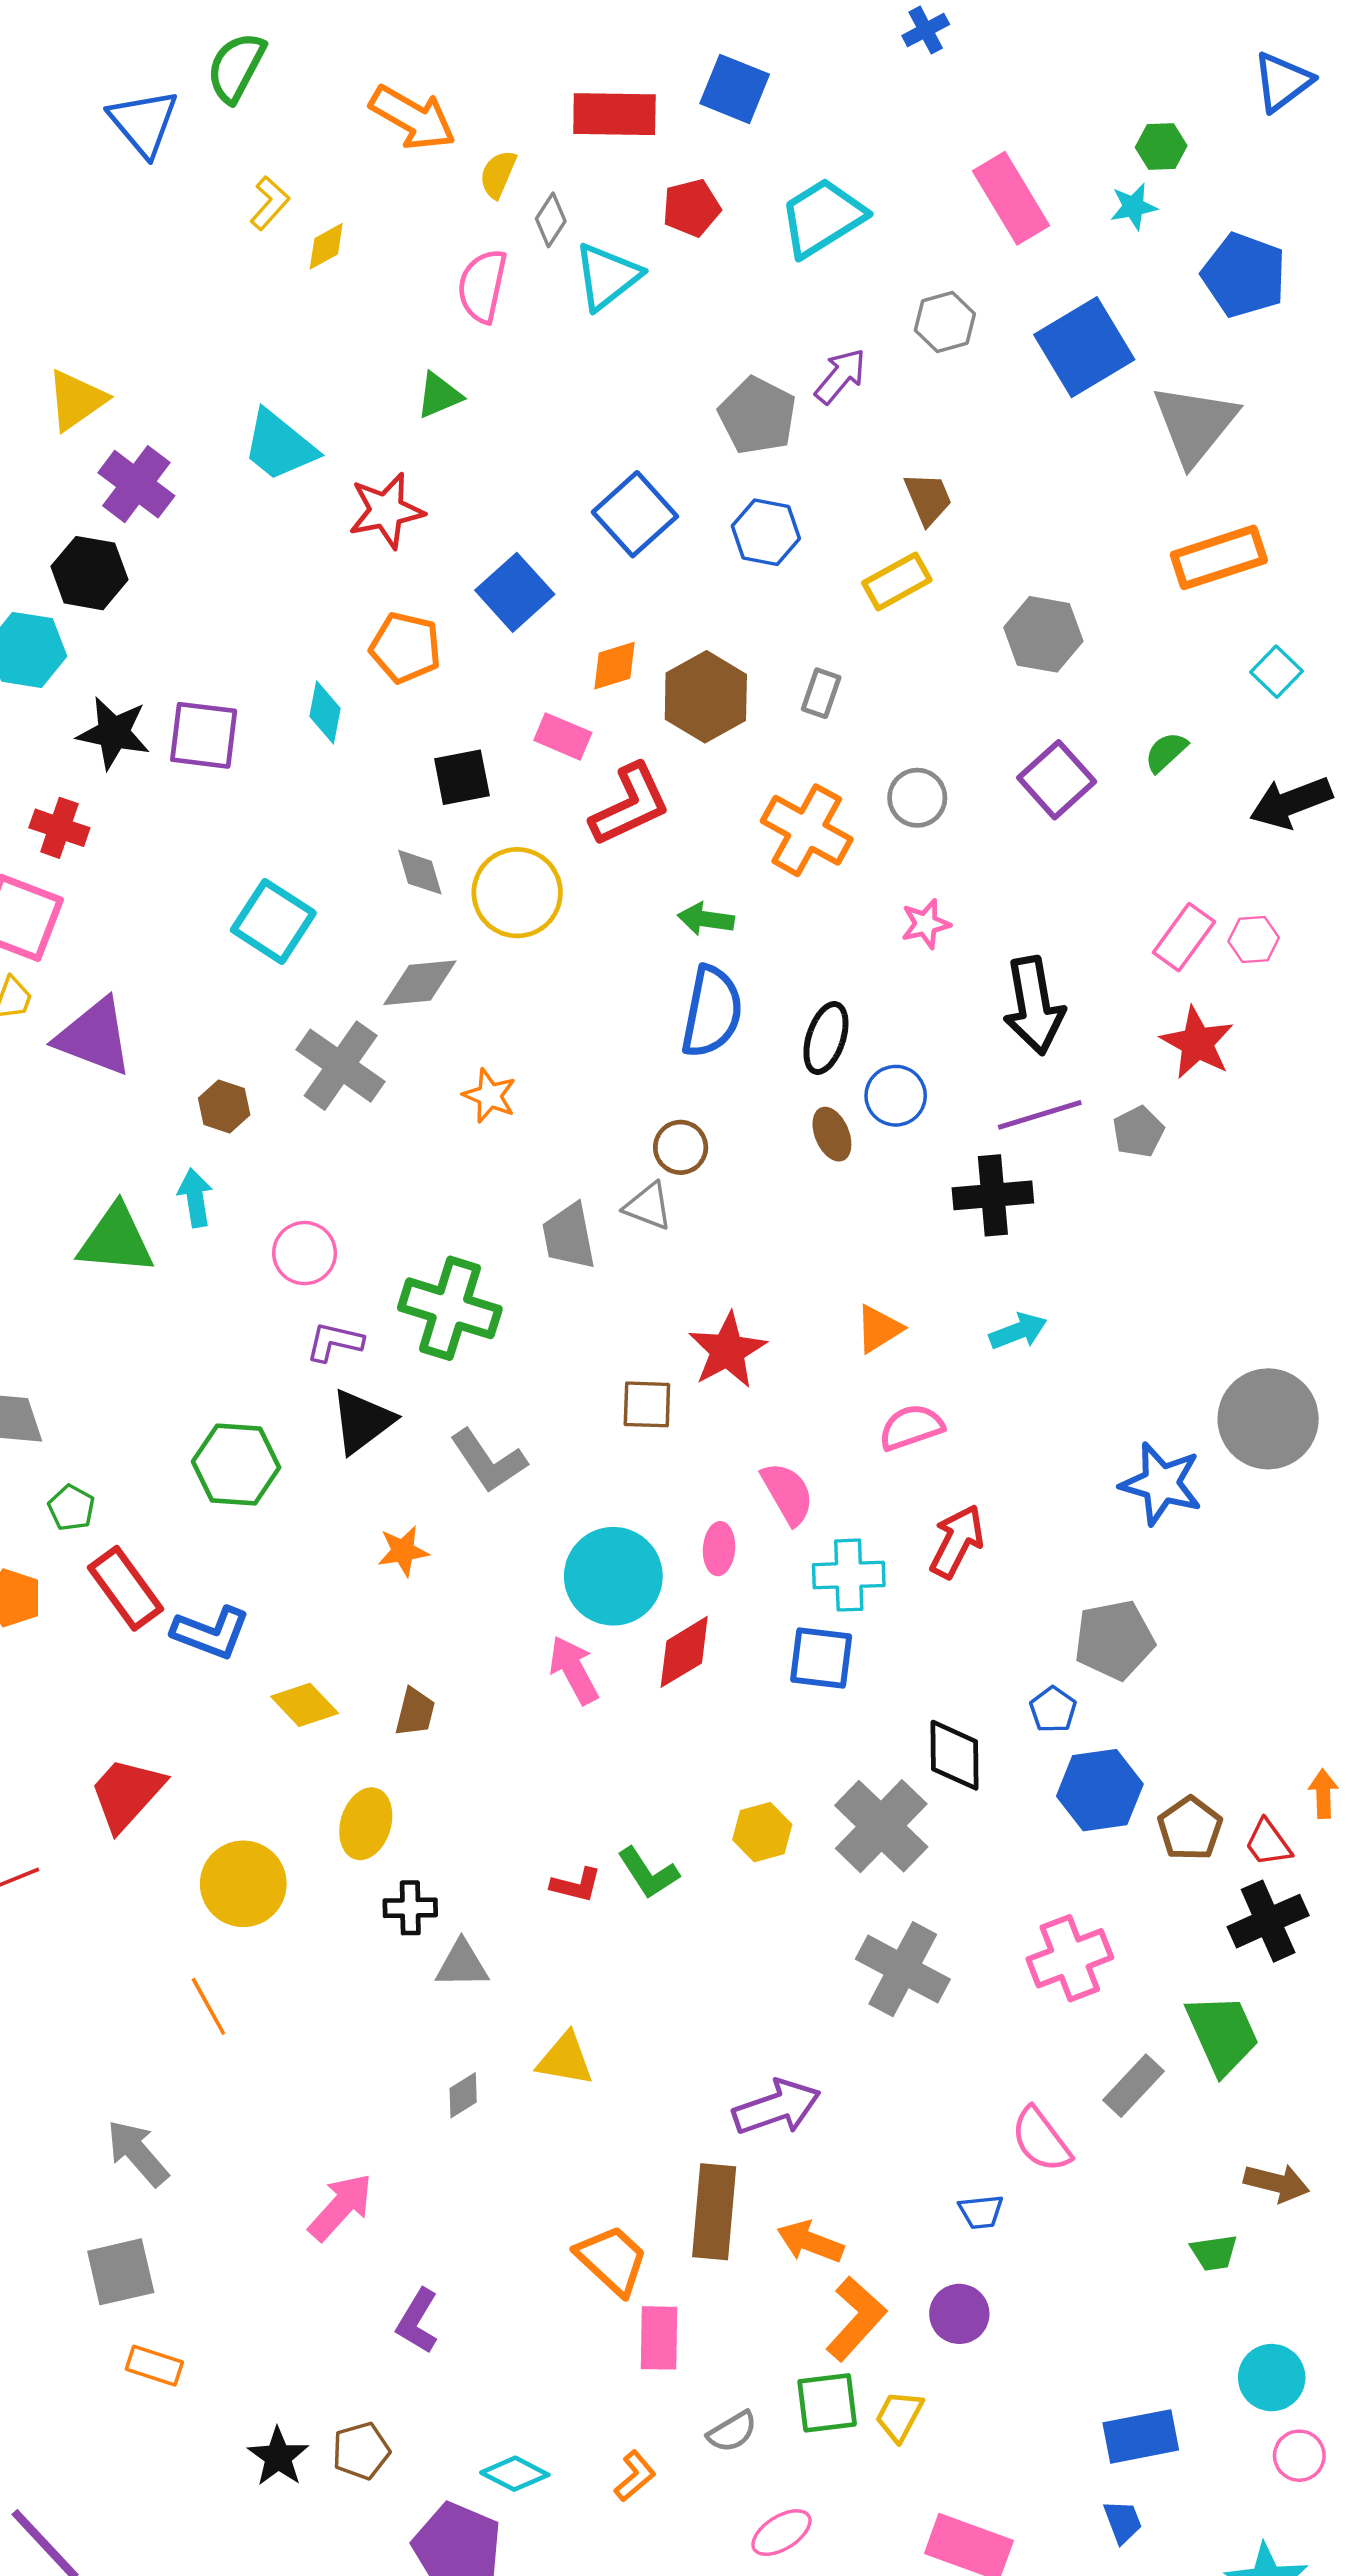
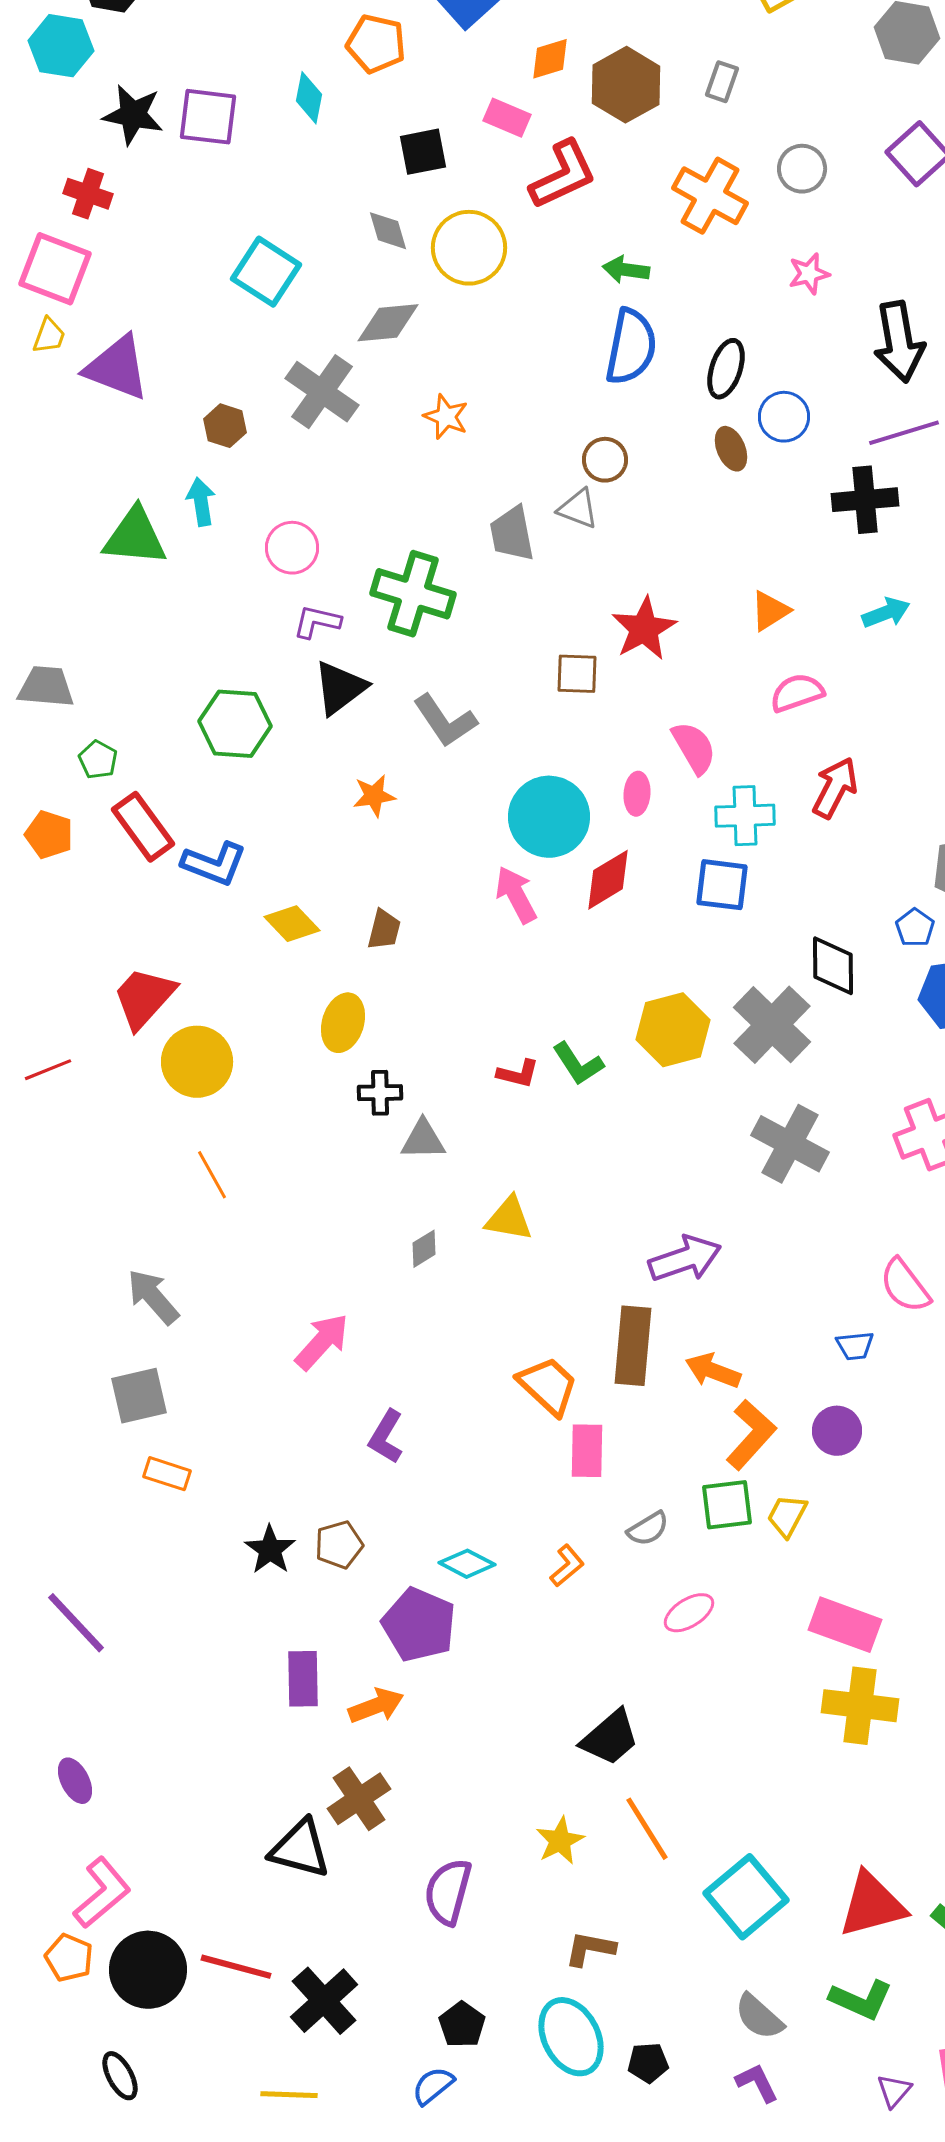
yellow hexagon: (762, 1832) -> (673, 1030), size x1.5
yellow circle: (243, 1884) -> (197, 1062), moved

